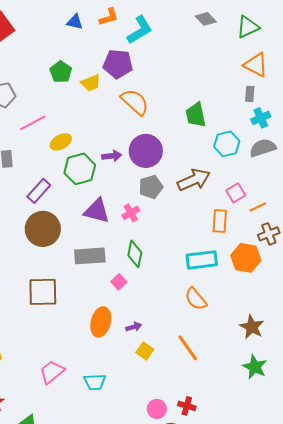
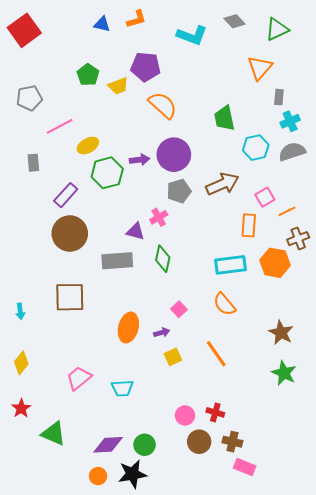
cyan L-shape: (140, 30) -> (192, 35), moved, turned 52
orange triangle: (256, 65) -> (260, 68), moved, turned 44
purple triangle: (97, 211) -> (135, 231), moved, size x0.7
pink square: (119, 282) -> (179, 309), moved
yellow square: (145, 351) -> (173, 357), turned 30

